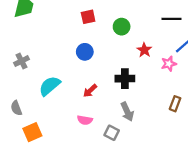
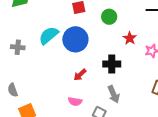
blue circle: (85, 52) -> (75, 39), size x1.6
gray cross: (21, 61) -> (18, 47), turned 32
cyan semicircle: (50, 86) -> (49, 35), moved

